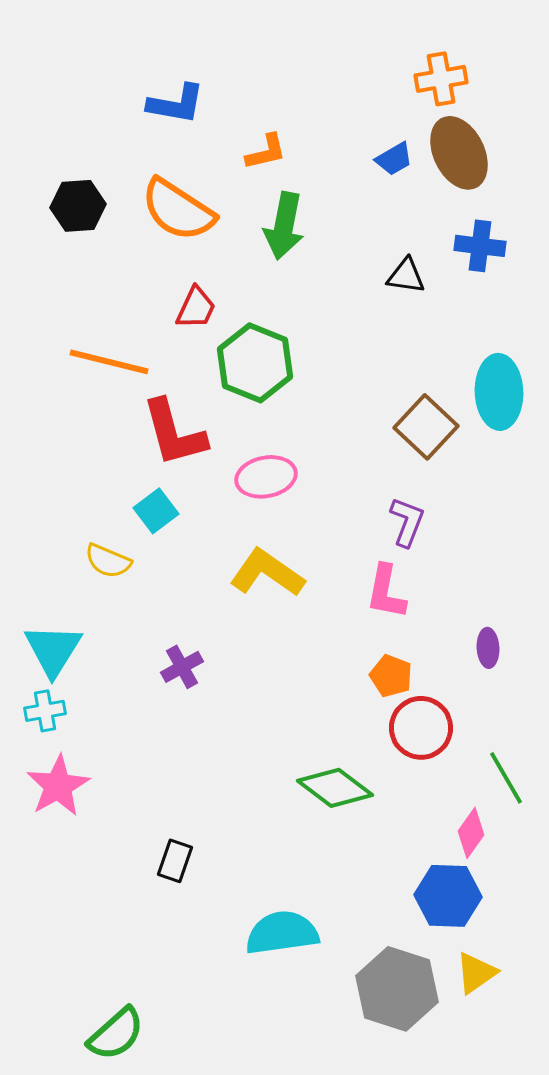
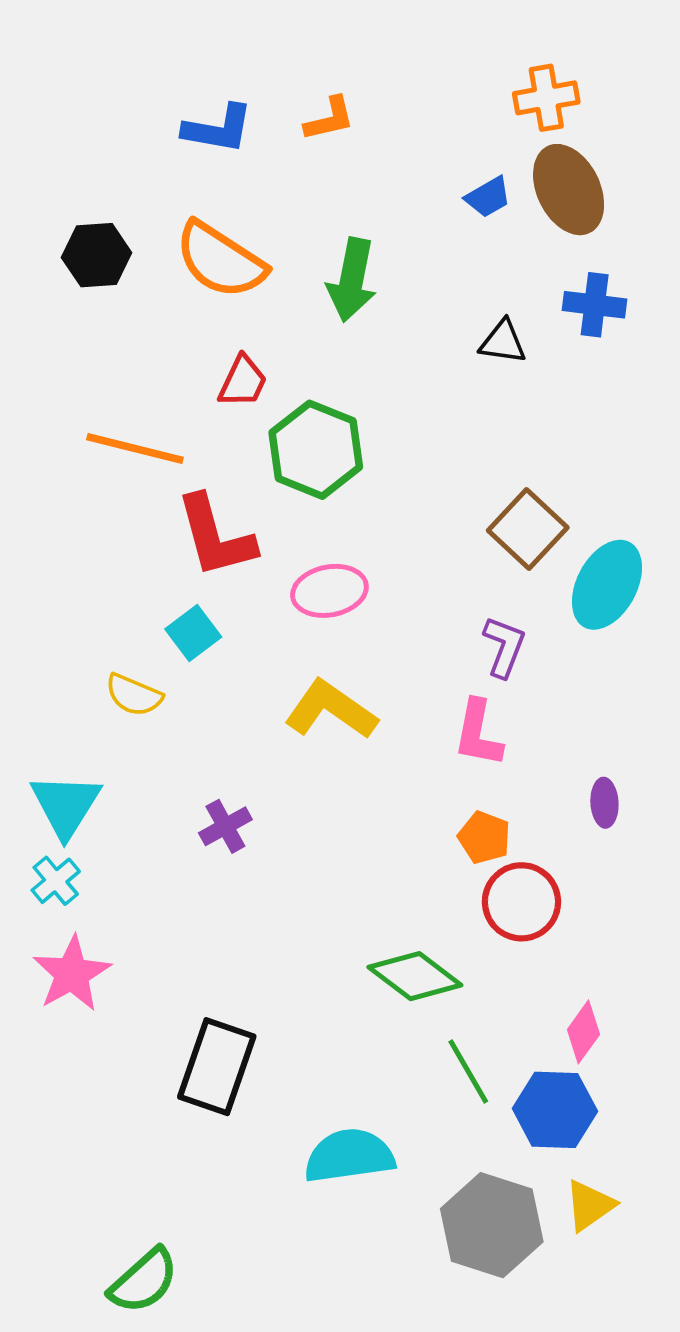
orange L-shape: (266, 152) -> (329, 119), moved
cyan ellipse: (499, 392) -> (607, 585), moved, turned 30
cyan cross: (45, 711) -> (56, 881), turned -30
green line: (506, 778) -> (468, 1072), moved
black rectangle: (175, 861) -> (217, 1067), size x1.8

